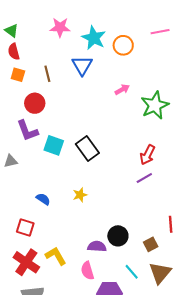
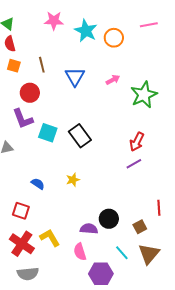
blue triangle: (82, 65) -> (75, 77), moved

